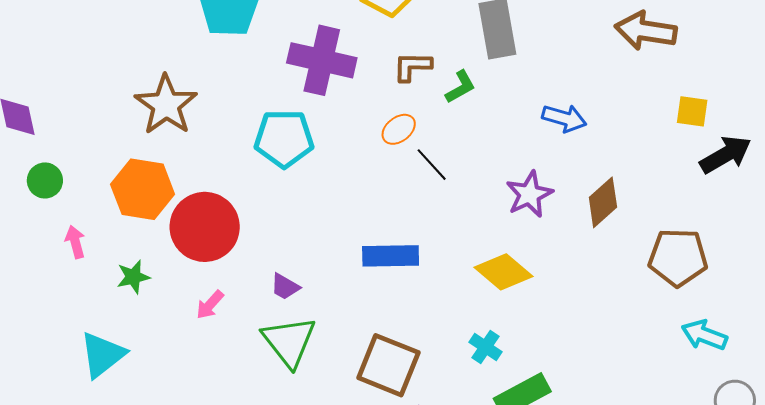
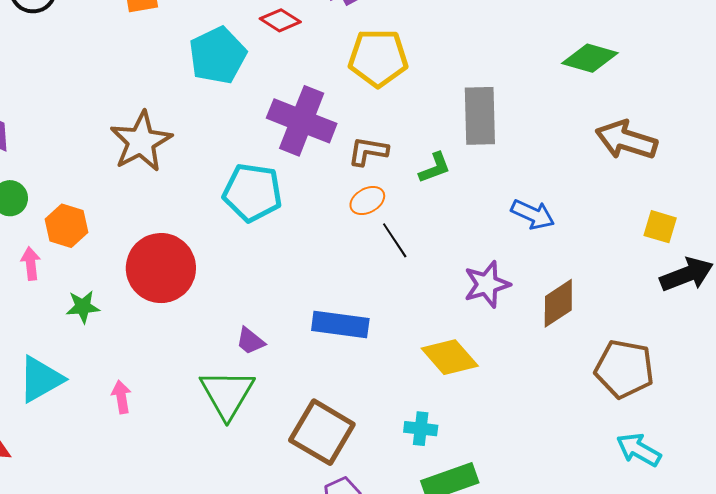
brown L-shape: (412, 66) -> (368, 151), moved
orange hexagon: (143, 189) -> (67, 226), moved, size x0.7
purple trapezoid: (285, 287) -> (250, 341), moved
pink arrow: (210, 305) -> (121, 397), moved, turned 120
cyan cross: (486, 347) -> (421, 429), turned -36

